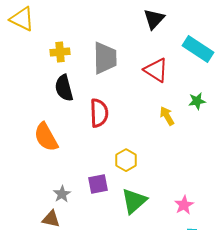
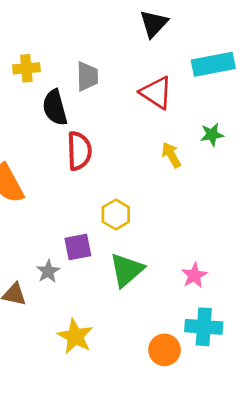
cyan rectangle: (198, 49) -> (213, 64), turned -44
gray trapezoid: (105, 58) -> (87, 76), size x0.7
black semicircle: (64, 88) -> (55, 108), moved
gray star: (62, 194) -> (48, 271), moved

